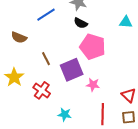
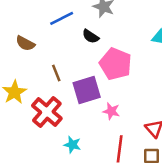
black semicircle: (81, 23) -> (91, 36), moved
red cross: (42, 90) -> (47, 112), size x1.4

